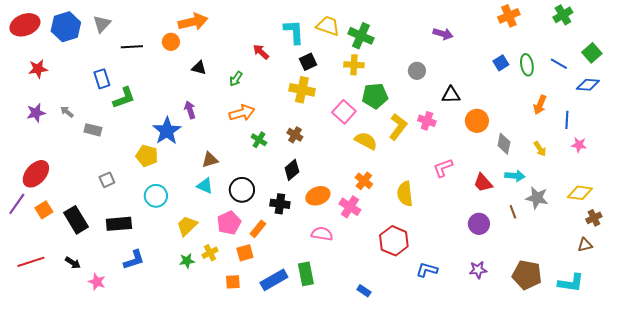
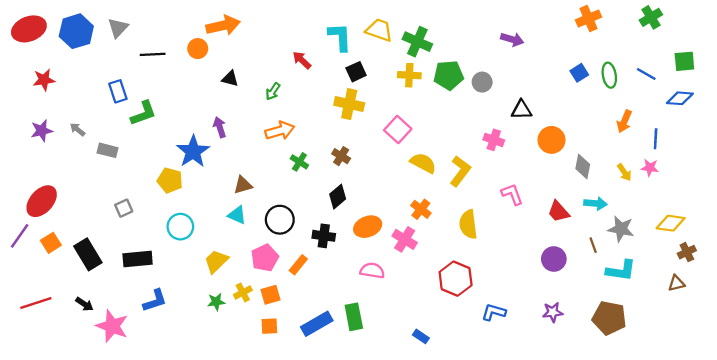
green square: (592, 53) -> (684, 61), turned 36
green pentagon: (375, 96) -> (449, 75), moved
yellow L-shape: (398, 127) -> (460, 171), moved
pink star: (579, 145) -> (650, 168), moved
pink L-shape: (443, 168) -> (512, 194), turned 90
orange square: (245, 253) -> (271, 295), moved
pink star: (97, 282) -> (112, 326), size x1.6
cyan L-shape: (571, 283) -> (621, 271), moved

